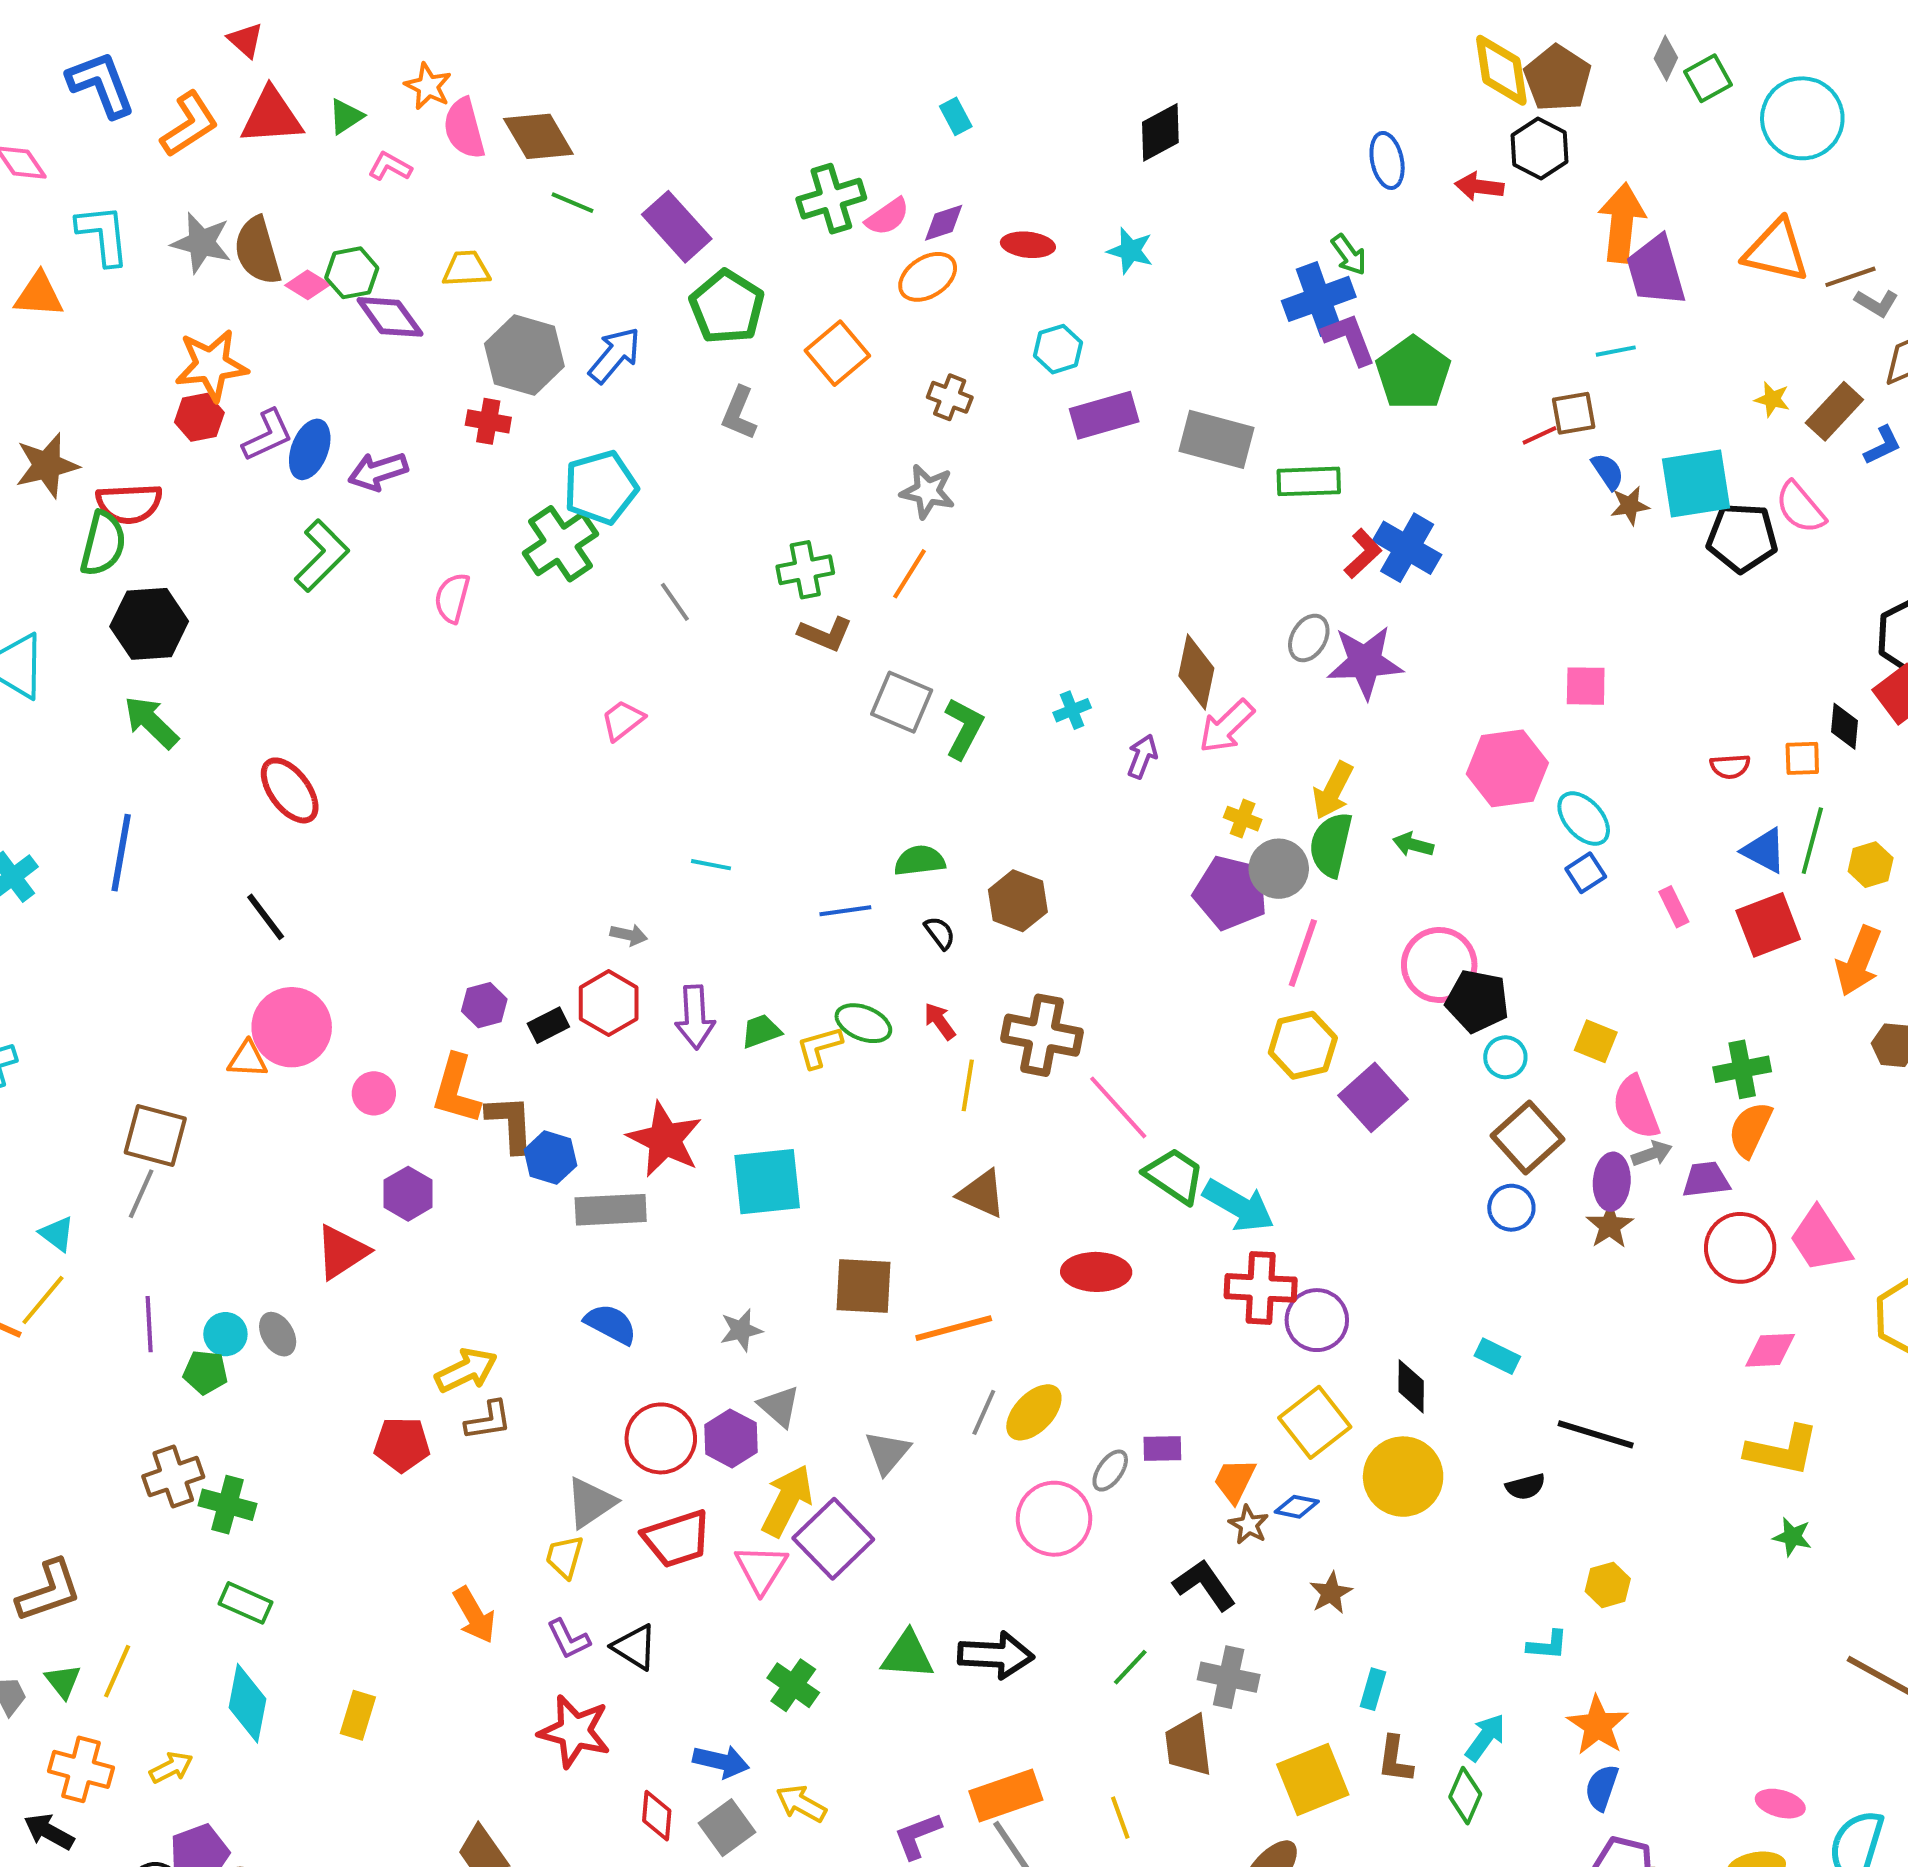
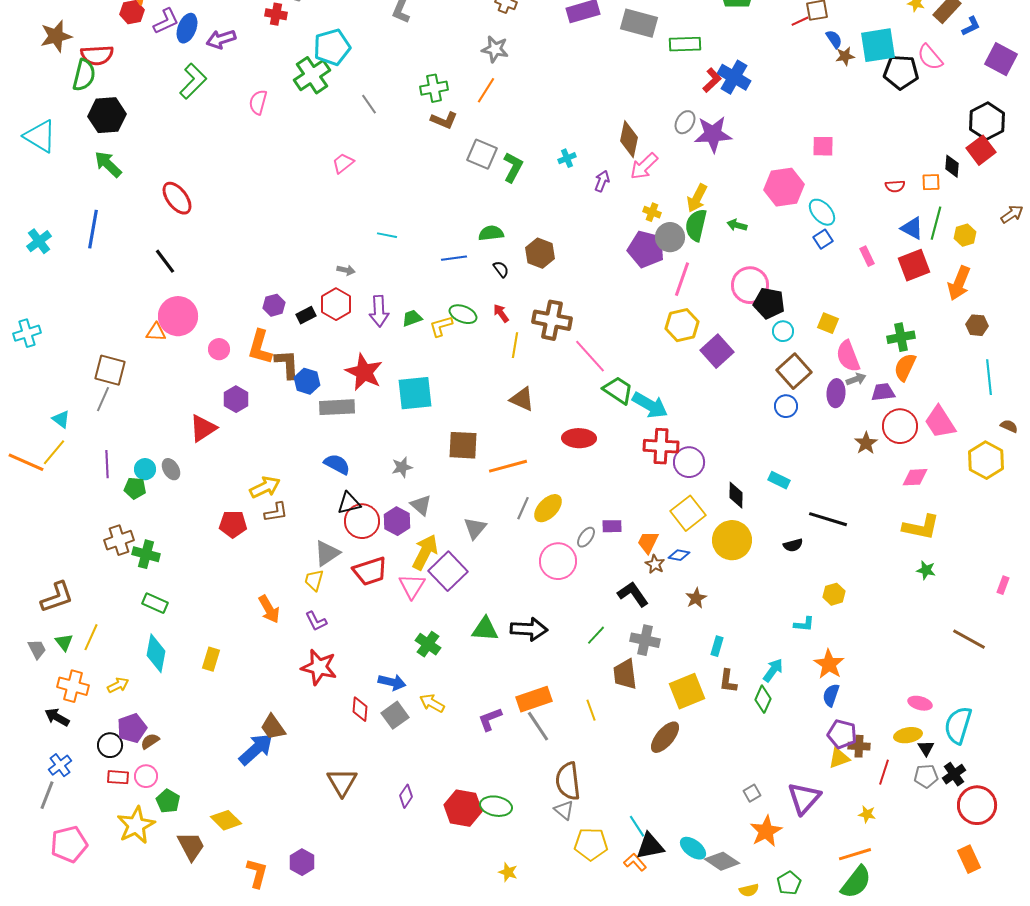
brown star: (1610, 1226) -> (866, 443), moved
black triangle: (635, 1647) -> (349, 503), moved, turned -45

